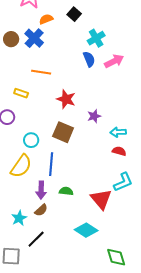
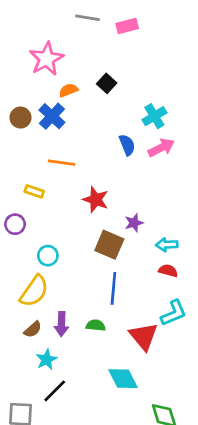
cyan cross: (96, 38) -> (154, 116), moved
brown square: (63, 132) -> (109, 245), moved
blue line: (51, 164) -> (113, 288), moved
brown semicircle: (41, 210) -> (33, 329), moved
cyan star: (19, 218) -> (46, 359), moved
cyan diamond: (86, 230) -> (123, 379), turned 30

